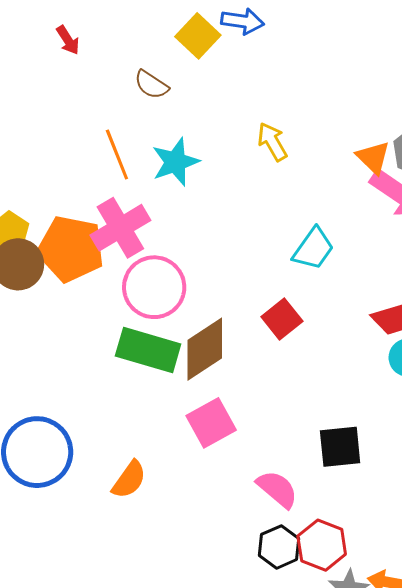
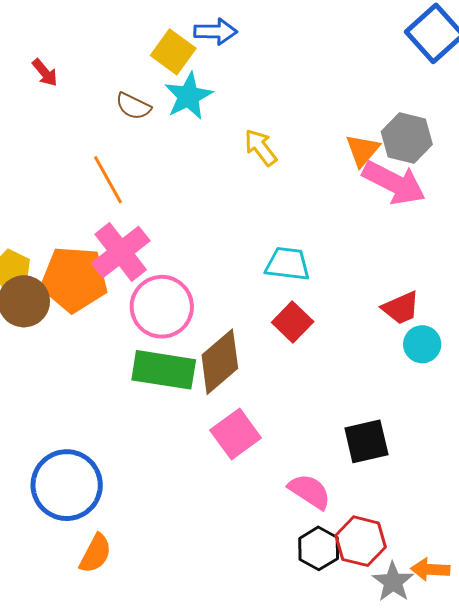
orange triangle: (373, 157) -> (363, 150), turned 33
cyan star: (175, 162) -> (188, 96), moved
cyan trapezoid: (313, 249) -> (288, 264), moved, turned -111
orange semicircle: (129, 480) -> (95, 554), moved

